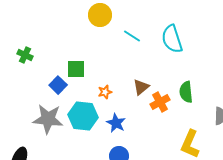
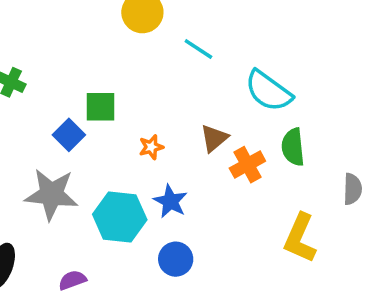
cyan semicircle: (172, 39) -> (268, 91), moved, turned -36
cyan hexagon: (83, 116) -> (120, 217), moved

